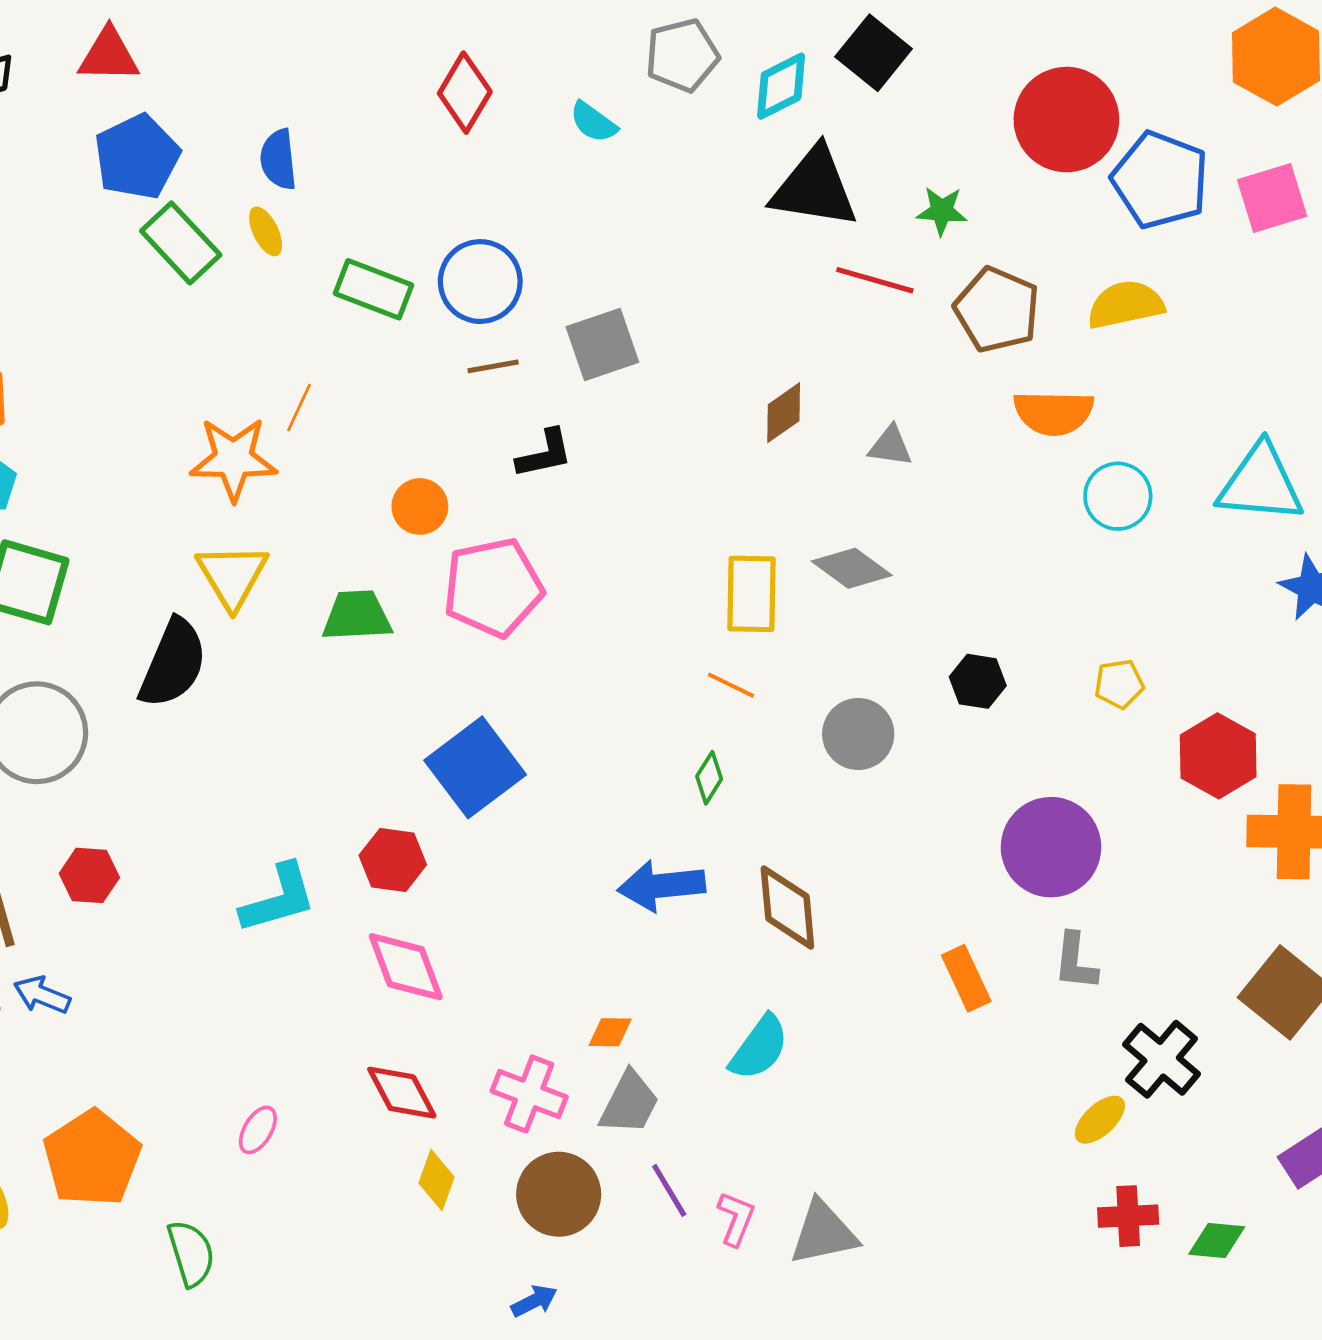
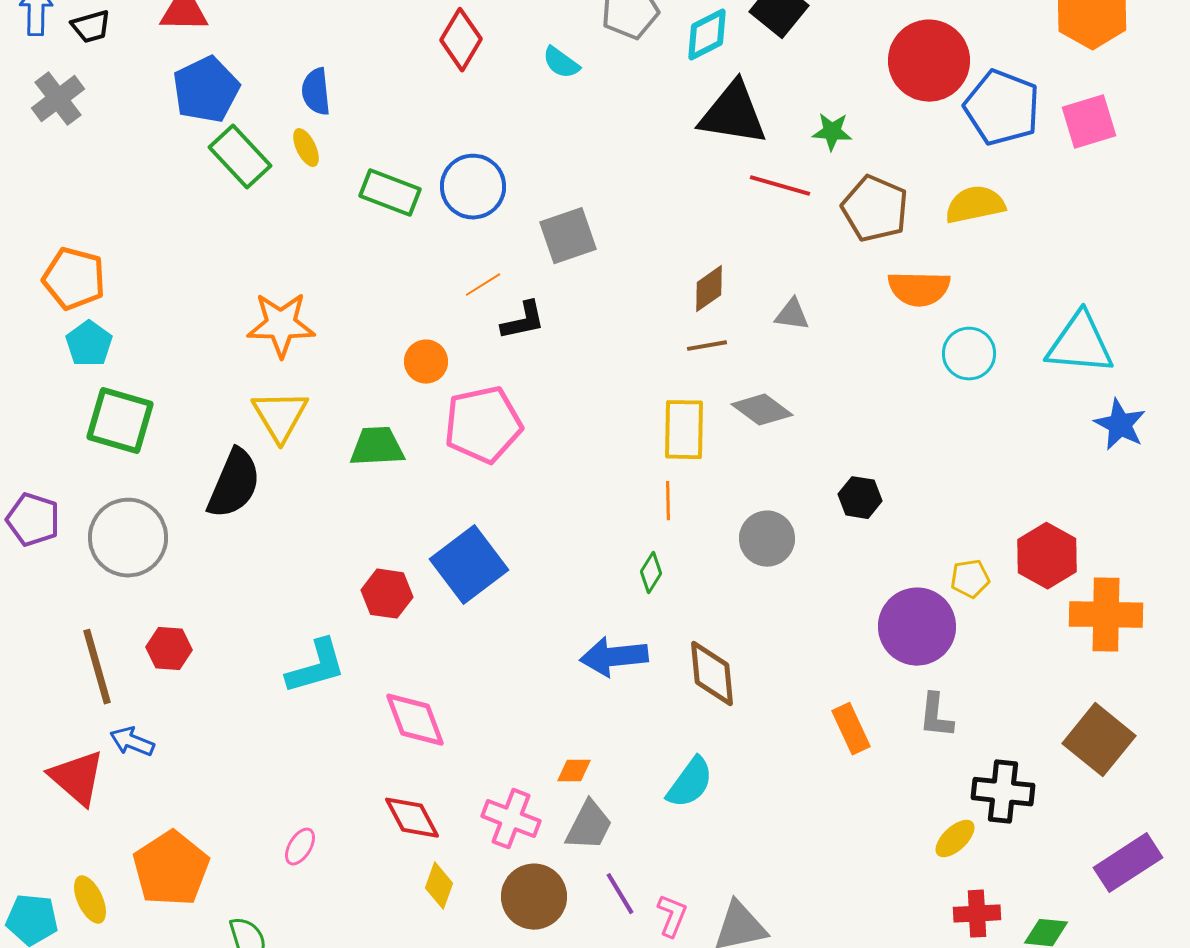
brown line: (493, 366) -> (707, 346), moved
orange line: (299, 408) -> (483, 285), moved, turned 33
yellow pentagon: (1119, 684) -> (970, 579), moved
orange line: (731, 685) -> (668, 501), turned 63
red hexagon: (393, 860) -> (387, 594), moved
black cross: (1162, 1059) -> (1003, 792), turned -34

